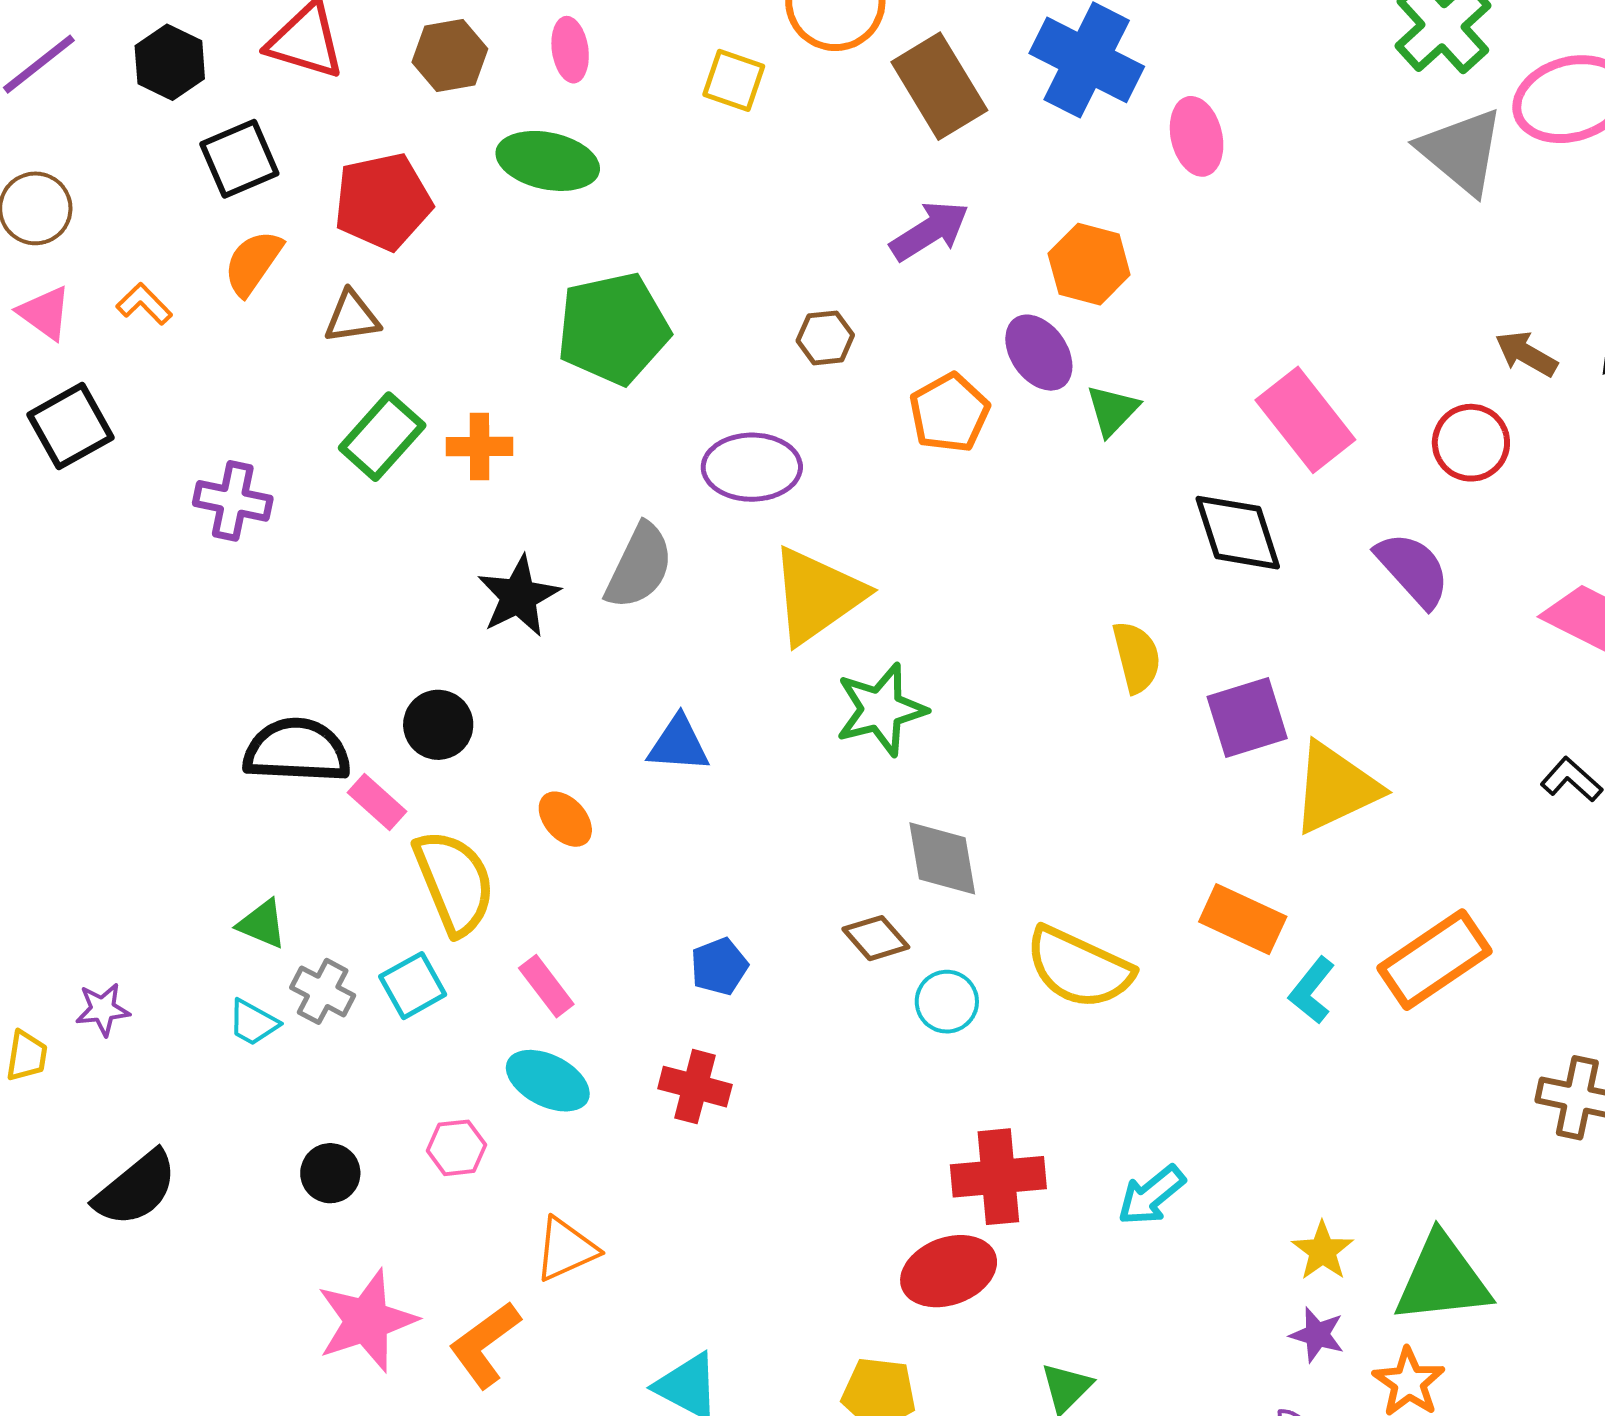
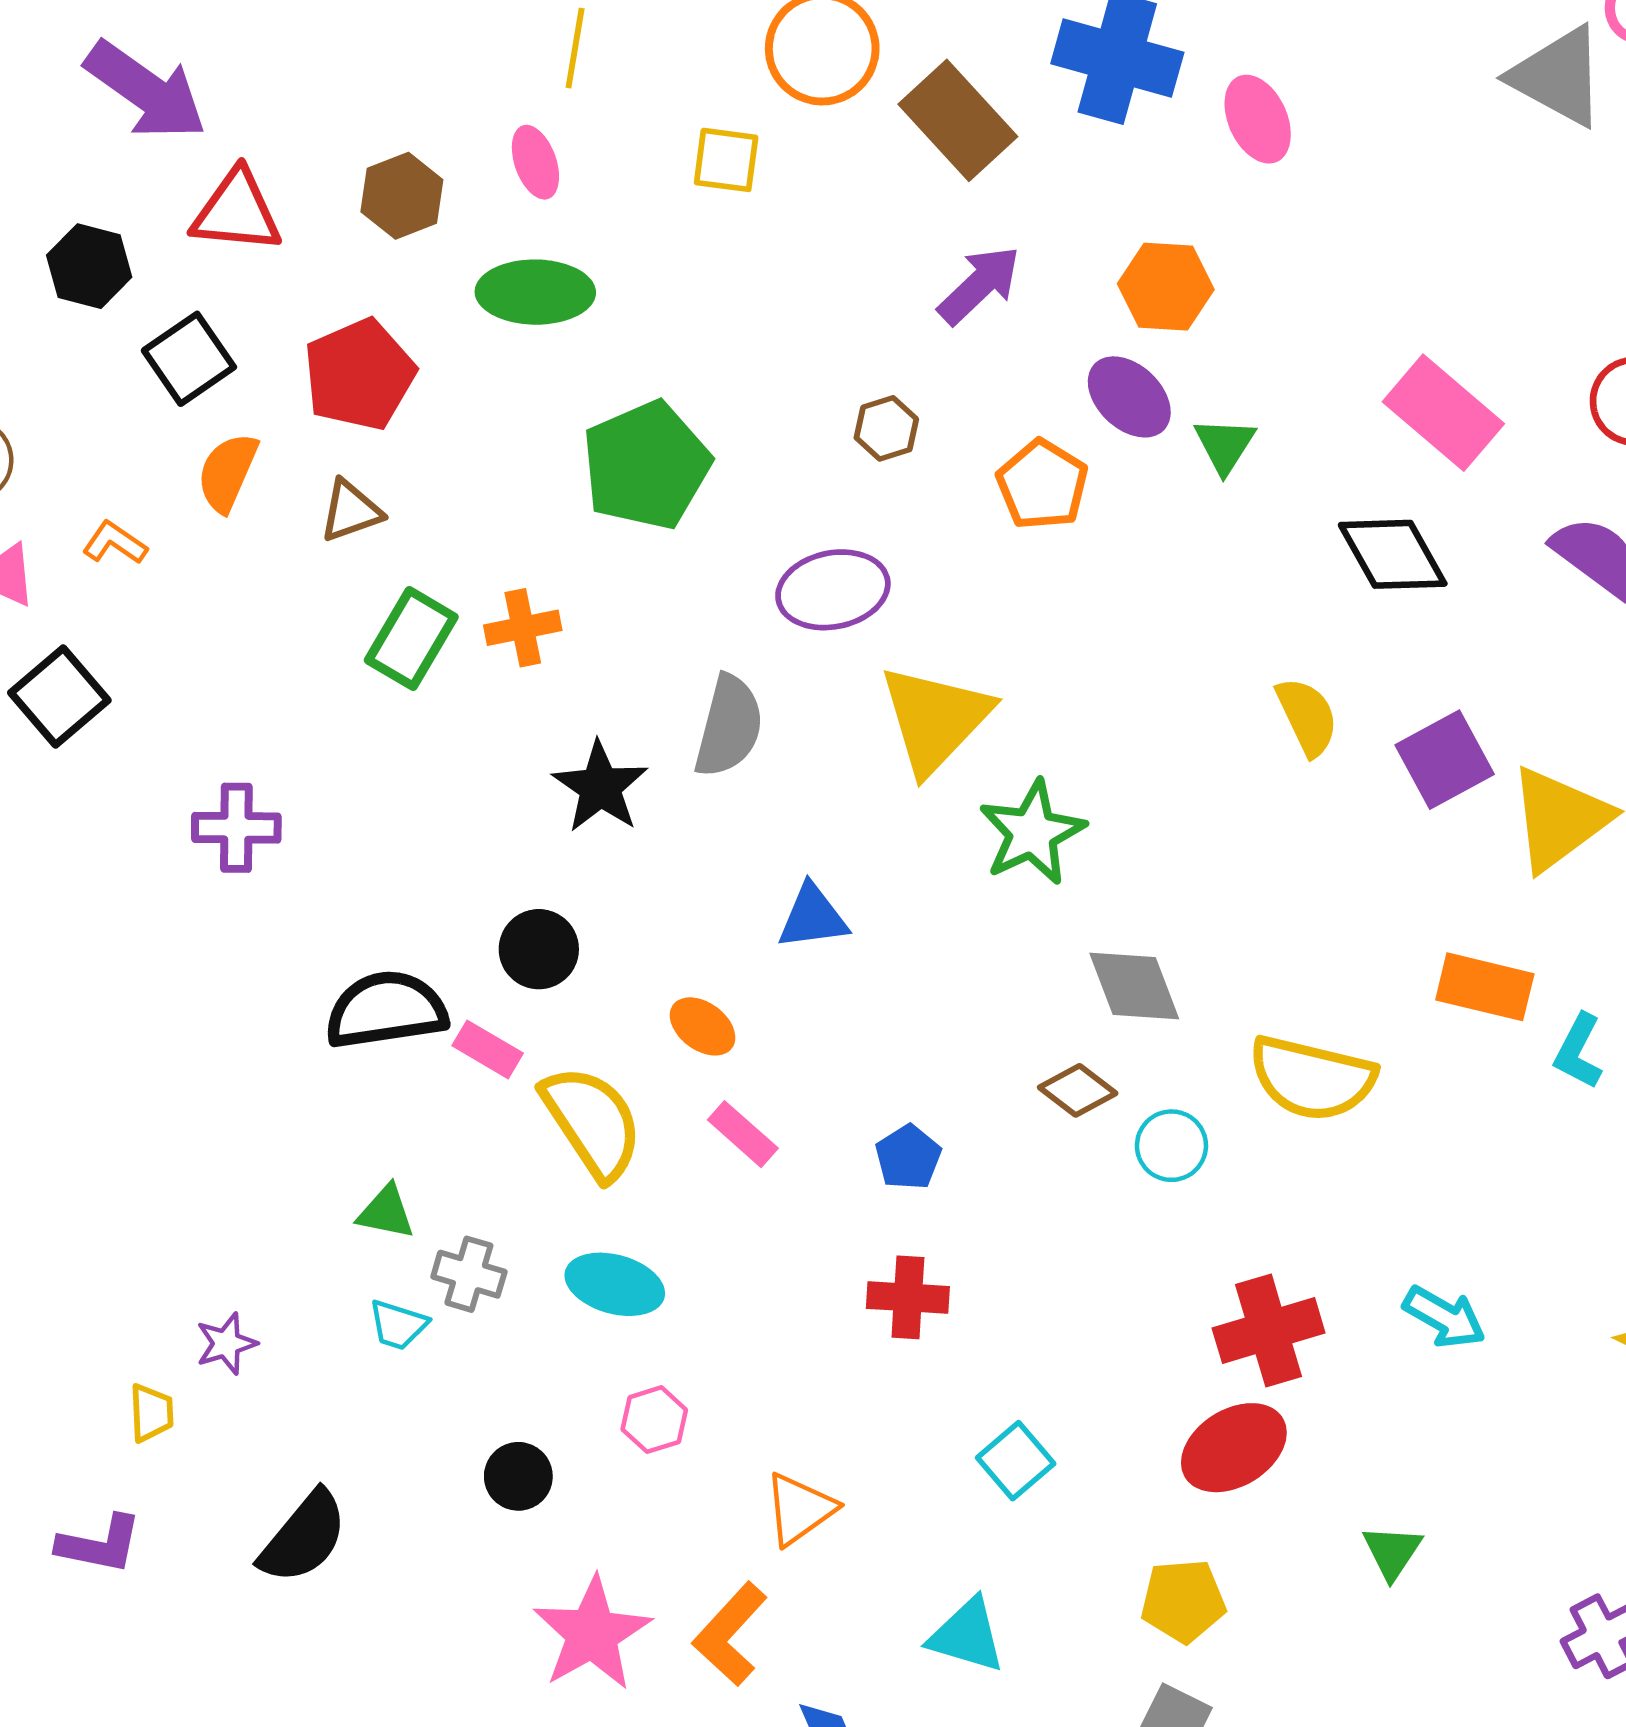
purple cross: (233, 501) -> (236, 828), moved
cyan square: (413, 986) -> (1016, 1461), moved
pink rectangle: (546, 986) -> (743, 1134), moved
cyan ellipse: (548, 1081) -> (615, 1284), moved
cyan arrow: (1151, 1195) -> (1444, 1317), turned -100

